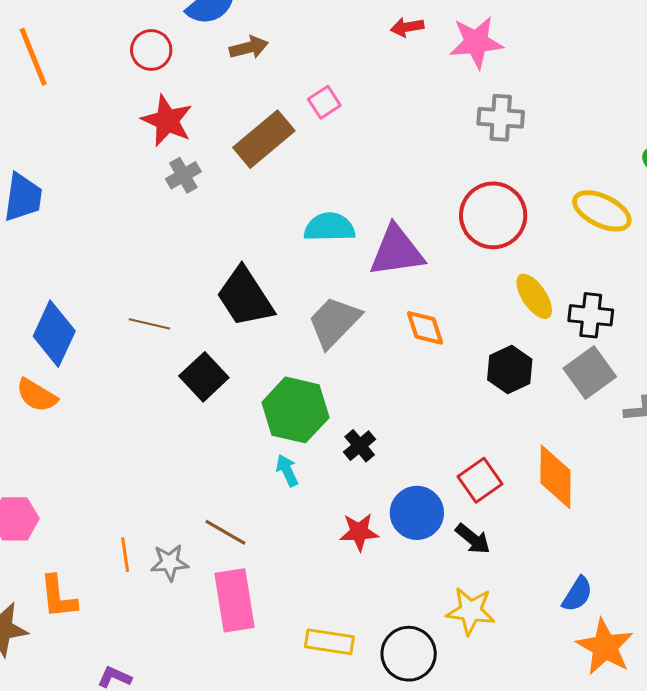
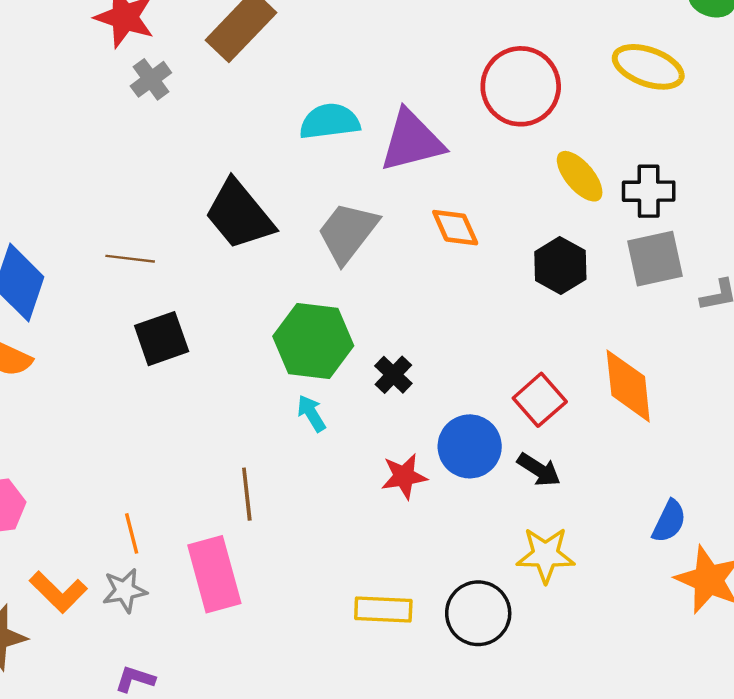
gray square: (590, 372) -> (655, 259), turned 30
black square: (204, 377) -> (162, 339), moved, turned 30
brown line: (225, 532) -> (247, 494), turned 60
gray star: (170, 563) -> (125, 590), moved
orange L-shape: (58, 597) -> (58, 592), turned -33
pink rectangle: (235, 600) -> (214, 574), moved

